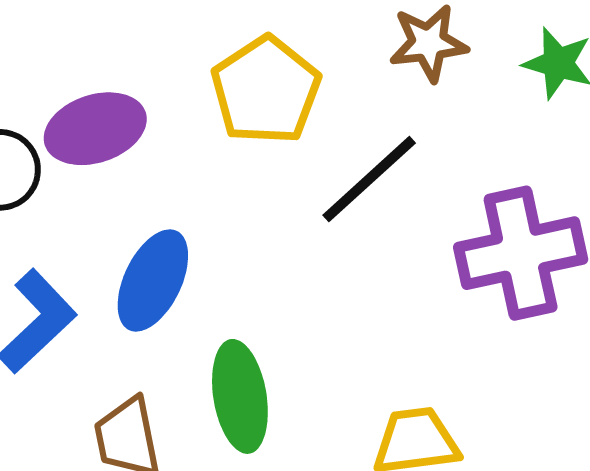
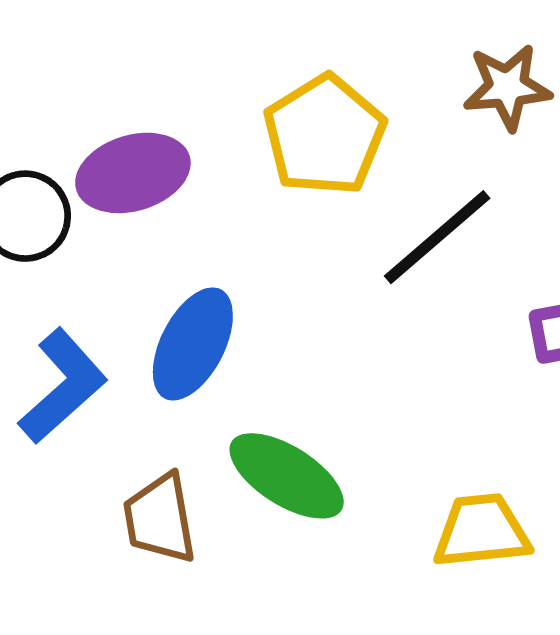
green ellipse: (240, 396) -> (287, 476), turned -50

